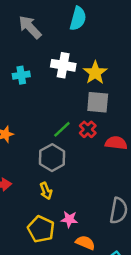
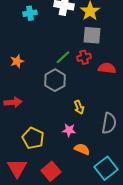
red cross: (88, 129) -> (84, 57), turned 32
yellow arrow: (46, 191) -> (79, 107), moved
yellow pentagon: (41, 229) -> (33, 138), moved

